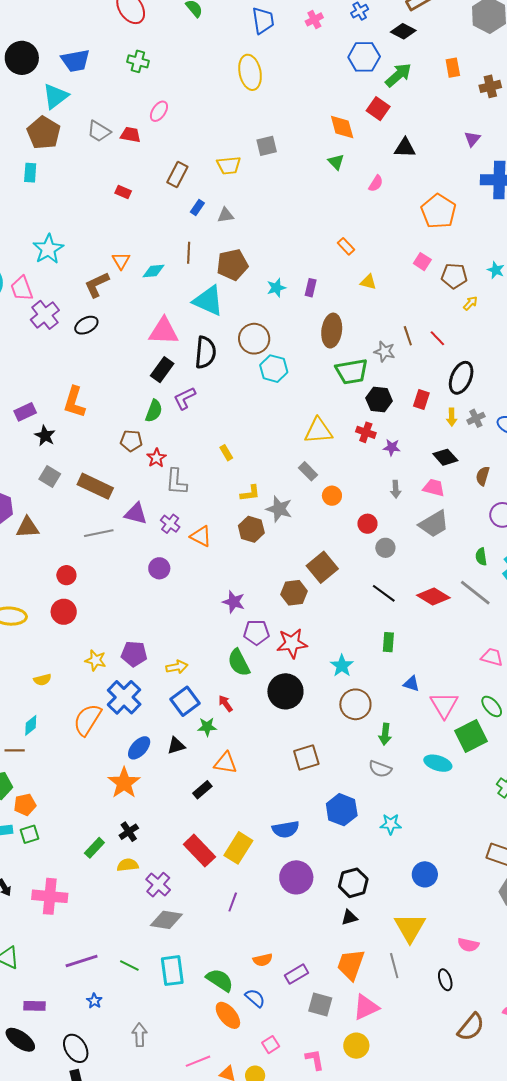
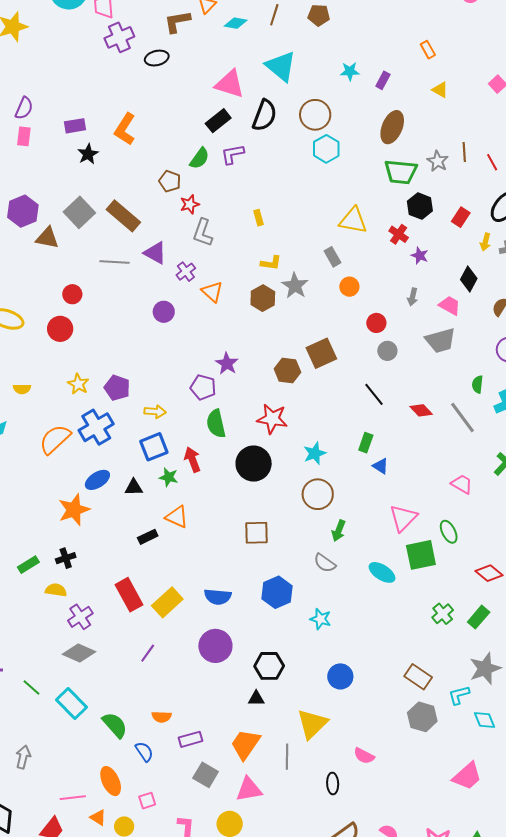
brown pentagon: (232, 265) -> (319, 15), moved, size x0.7
black diamond: (445, 457) -> (469, 279), turned 55
gray square: (50, 476) -> (79, 212), moved, size x1.4
red diamond: (433, 597) -> (421, 410), size x0.7
purple pentagon: (256, 632) -> (203, 387), moved
blue triangle: (411, 684) -> (381, 466), moved
red arrow: (225, 704) -> (192, 460), size x1.4
cyan rectangle: (172, 971) -> (72, 703), turned -52
orange ellipse: (228, 1015) -> (111, 781), moved

